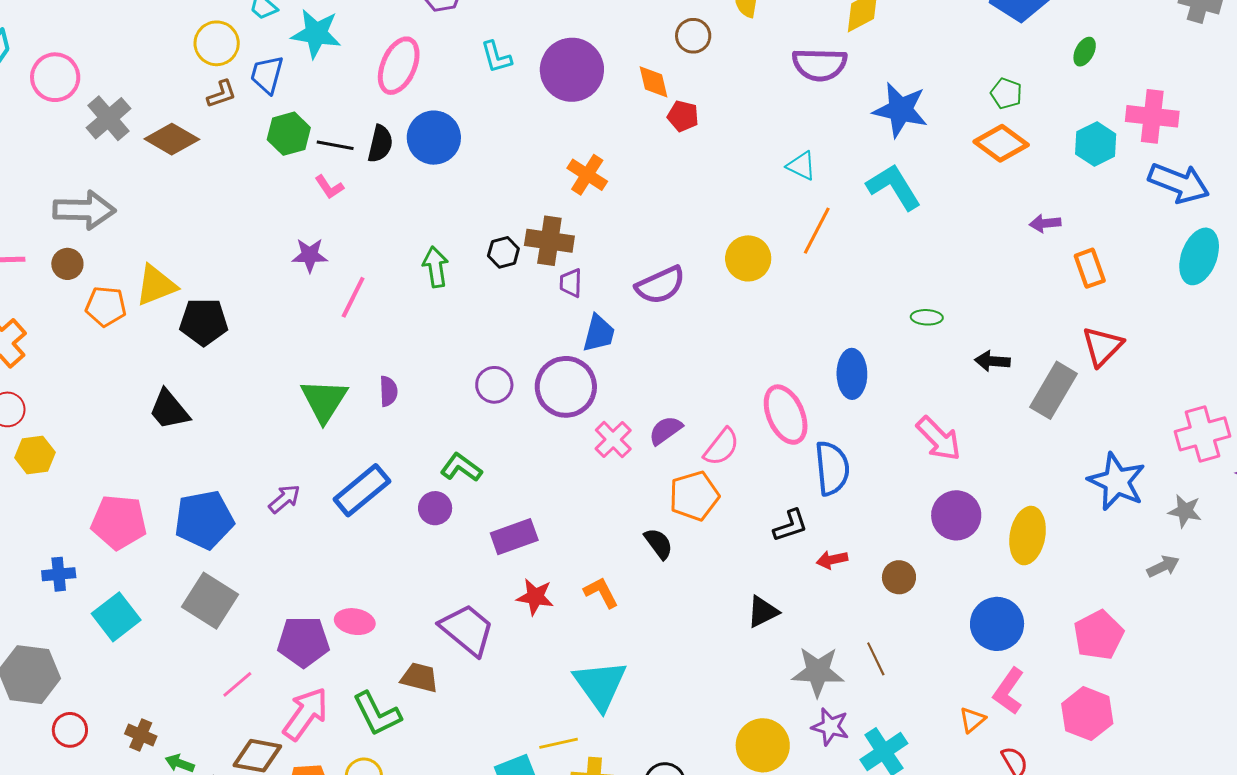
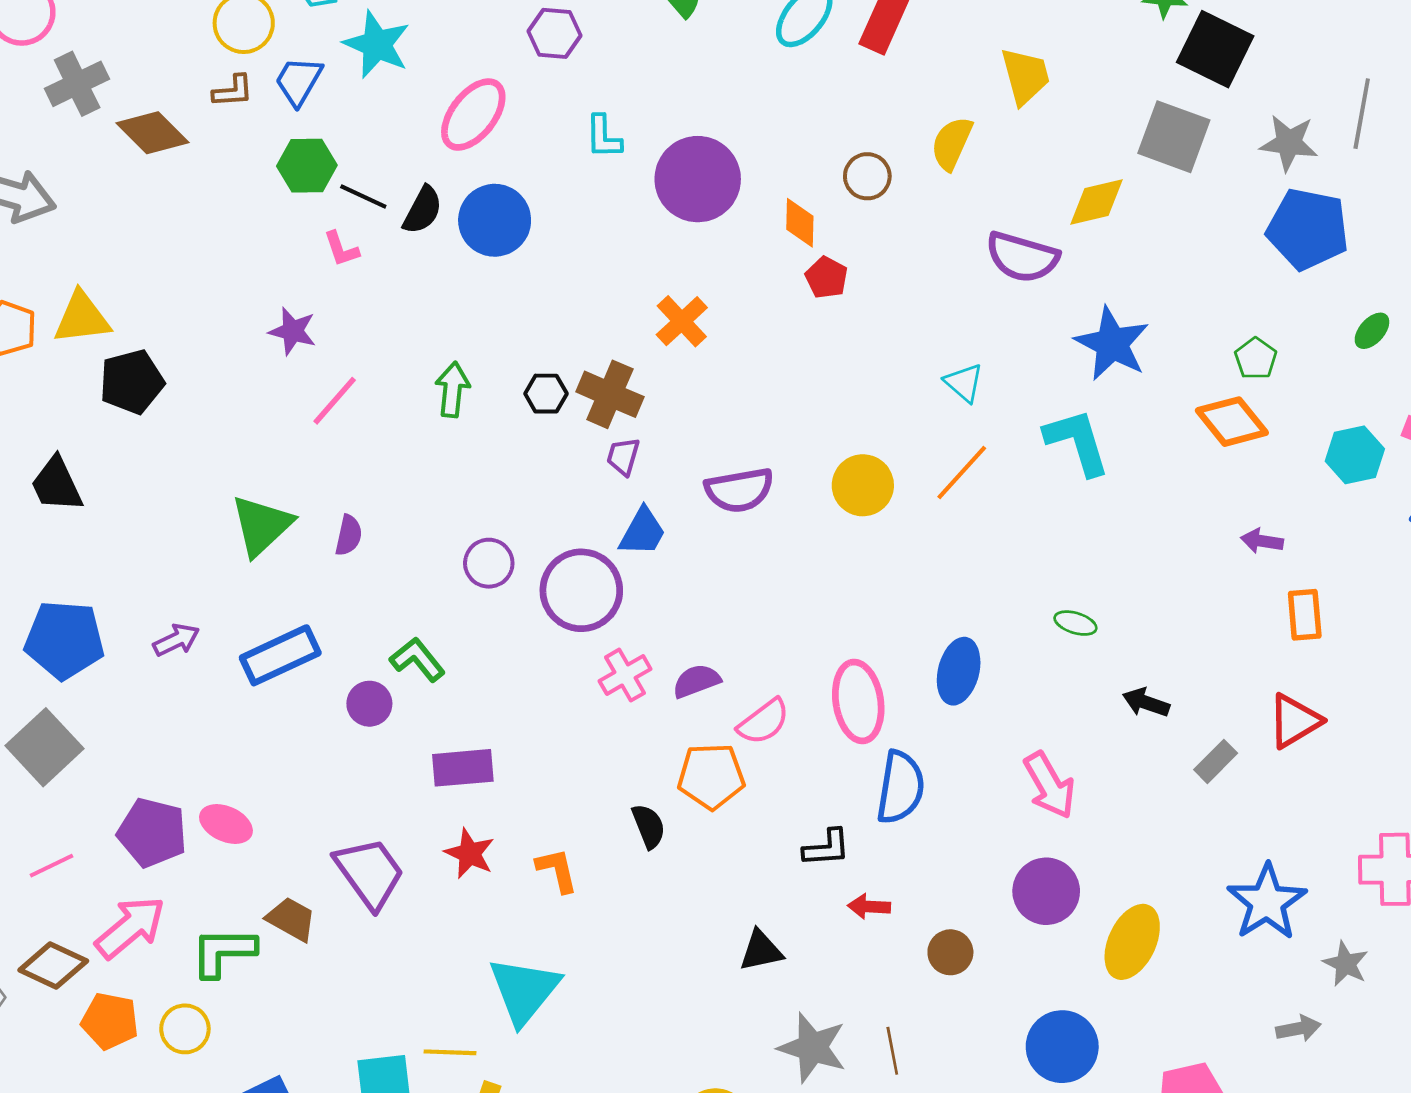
black pentagon: (204, 322) -> (132, 382), turned -30
gray rectangle: (1053, 390) -> (1216, 761), size x0.6
green L-shape: (377, 714) -> (223, 952), turned 102

